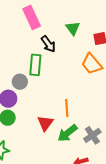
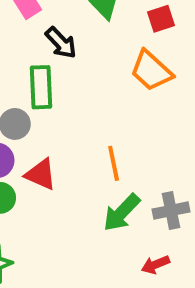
red triangle: (45, 123) -> (41, 174), moved, turned -36
gray cross: (92, 135) -> (171, 211), turned 30

